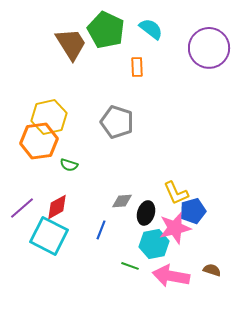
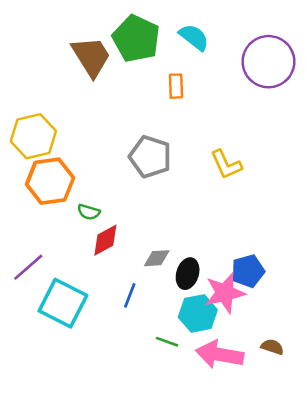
yellow hexagon: (49, 117) -> (33, 136), moved
yellow L-shape: (176, 193) -> (226, 164), moved
red diamond: (57, 207) -> (105, 240), moved

